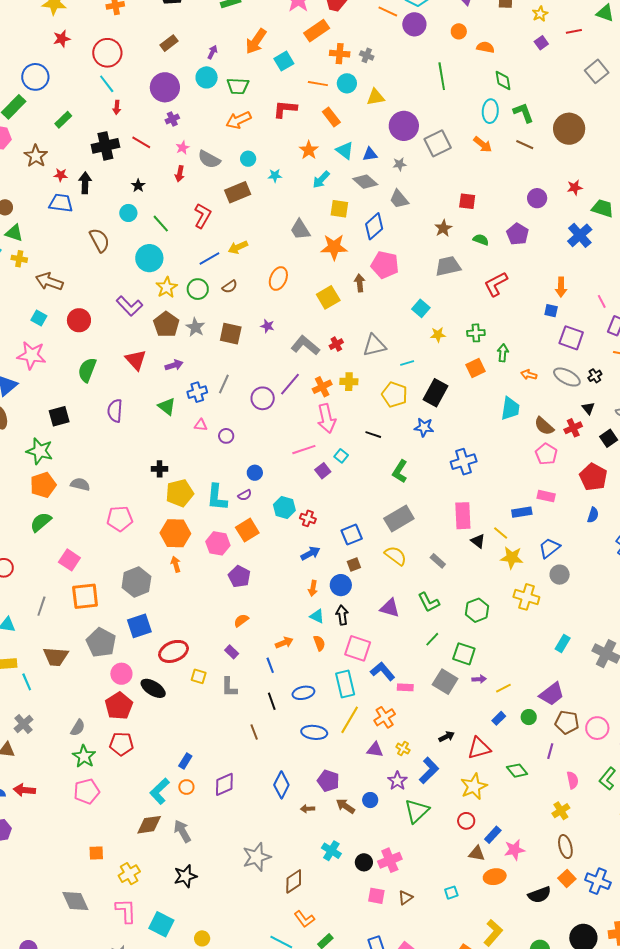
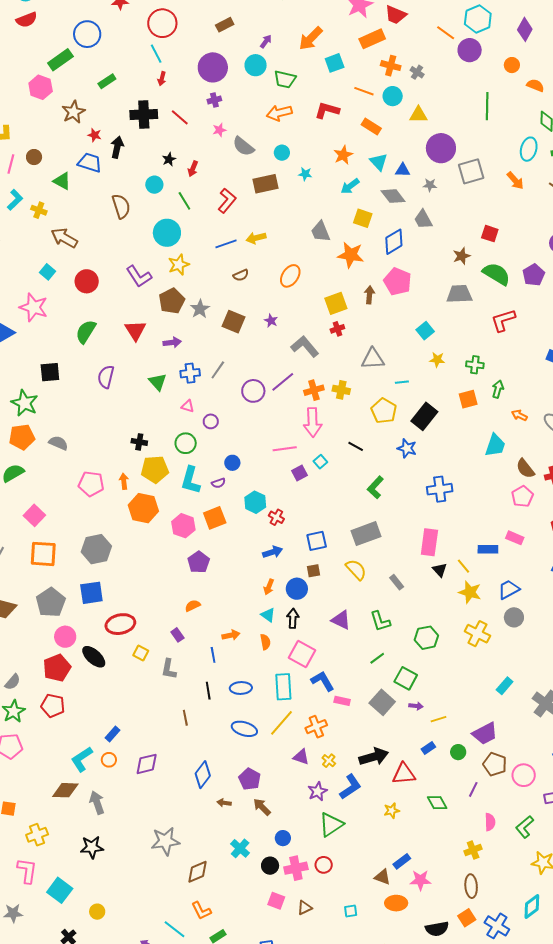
orange rectangle: (331, 117) -> (371, 127), turned -30
red arrow: (180, 174) -> (193, 169), moved
green triangle: (14, 233) -> (62, 181), moved
green semicircle: (481, 240) -> (496, 274), size x1.8
green circle: (198, 289) -> (186, 443), moved
red cross: (336, 344) -> (337, 329), moved
orange arrow: (176, 564) -> (124, 481), moved
black arrow: (447, 737) -> (374, 757), size x1.8
yellow star: (474, 786) -> (392, 811), size x0.6
blue circle: (370, 800) -> (283, 838), moved
red circle: (466, 821) -> (324, 865), moved

